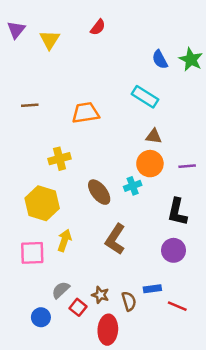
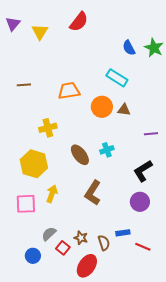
red semicircle: (98, 27) -> (79, 22), size x1.5
orange circle: (150, 164) -> (102, 107), moved
black L-shape: (177, 212) -> (143, 171), turned 45
red ellipse: (108, 330) -> (87, 266), turned 30

